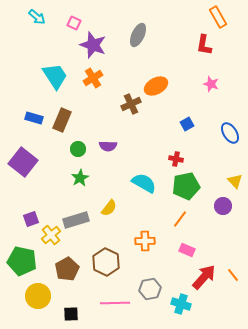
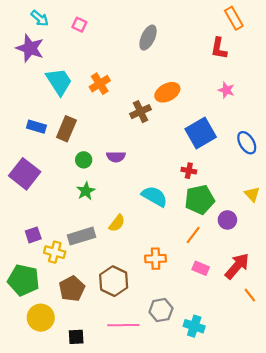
purple star: (93, 45) -> (30, 48), moved
blue square: (187, 124) -> (201, 133), size x2.0
purple circle: (223, 206) -> (227, 220), moved
yellow cross: (51, 235) -> (55, 252), turned -36
red arrow: (204, 277) -> (237, 266), moved

